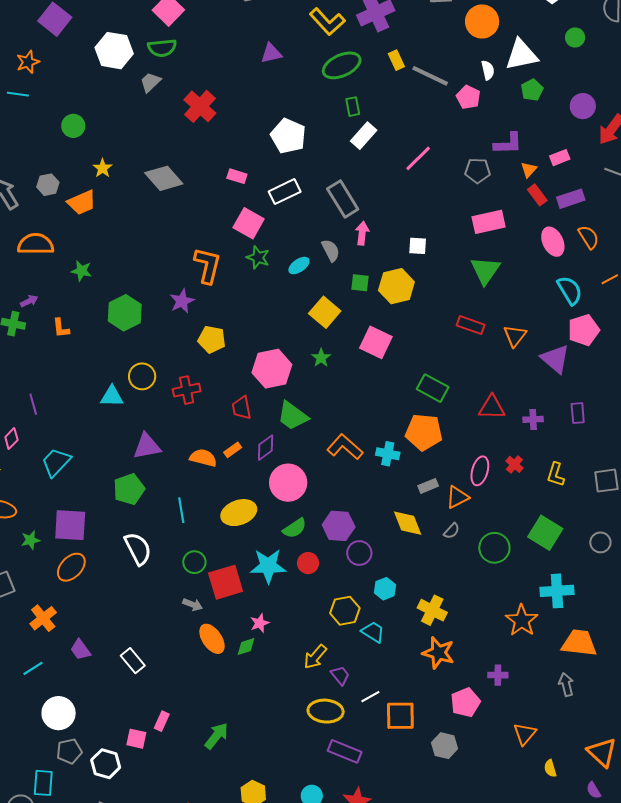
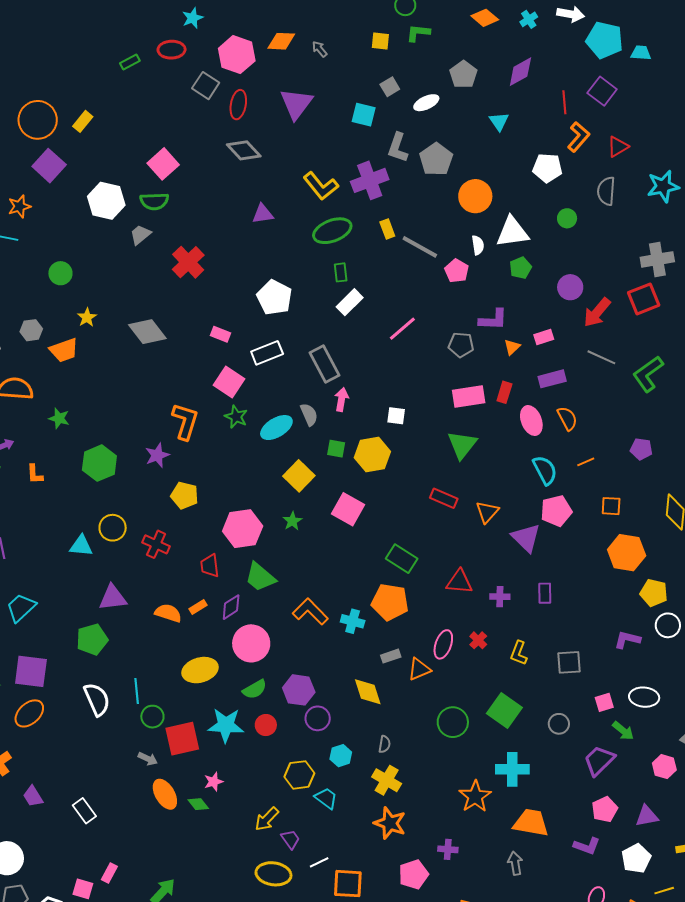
red rectangle: (537, 195) -> (504, 392), moved, turned 50
cyan ellipse: (299, 266) -> (276, 428), size x1.5
red cross: (187, 390) -> (156, 544), turned 32
cyan line: (181, 510) -> (137, 691), moved
gray semicircle: (452, 531) -> (384, 744), moved, turned -36
green diamond: (246, 647) -> (198, 804), turned 65

